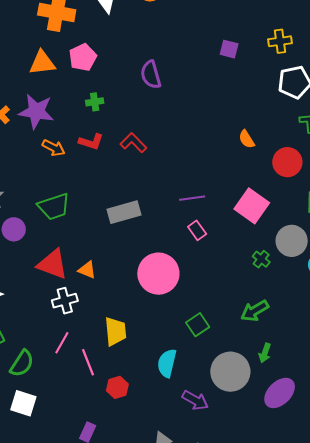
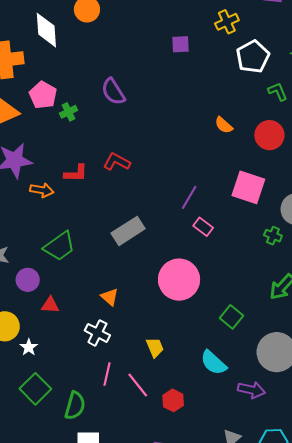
green cross: (95, 102) -> (69, 112), moved
purple line: (192, 198) -> (189, 197), turned -35
red triangle: (53, 264) -> (50, 305), moved, size x0.6
orange triangle: (87, 270) -> (110, 297), turned 36
white cross: (65, 301) -> (97, 333), turned -30
yellow trapezoid: (115, 331) -> (155, 347), size x0.7
cyan semicircle: (167, 363) -> (213, 363), turned -44

